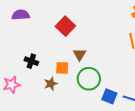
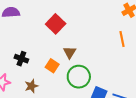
orange square: (62, 68) -> (52, 66), turned 32
brown star: (51, 84) -> (31, 86), moved

